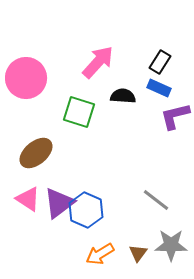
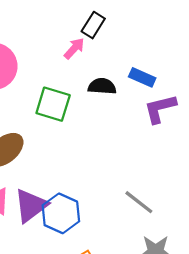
pink arrow: (98, 62) -> (74, 48), size x0.6
black rectangle: (160, 62) -> (93, 25), moved

